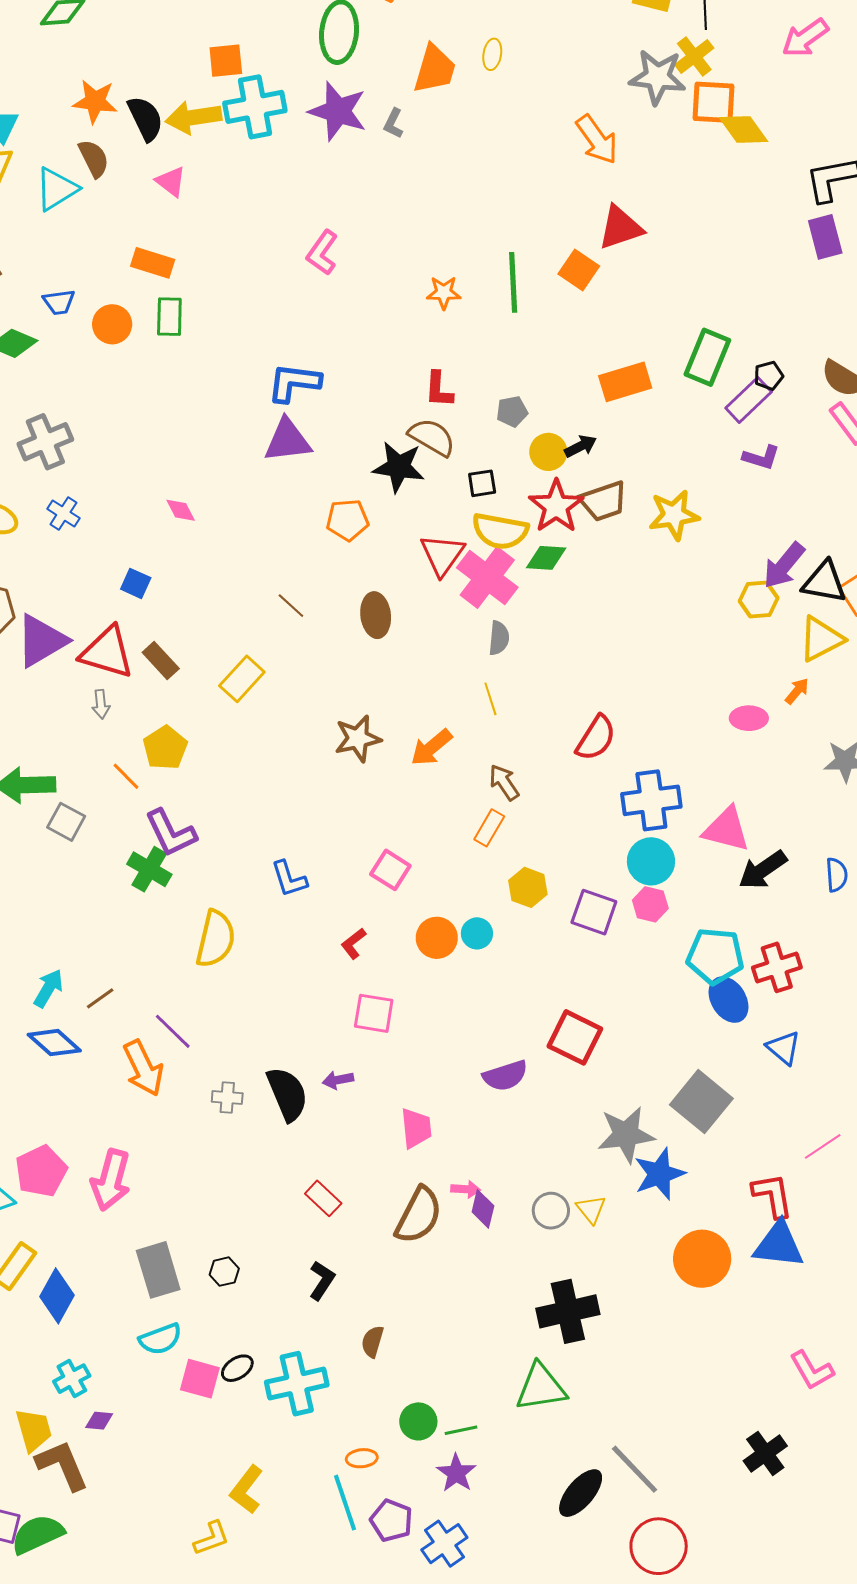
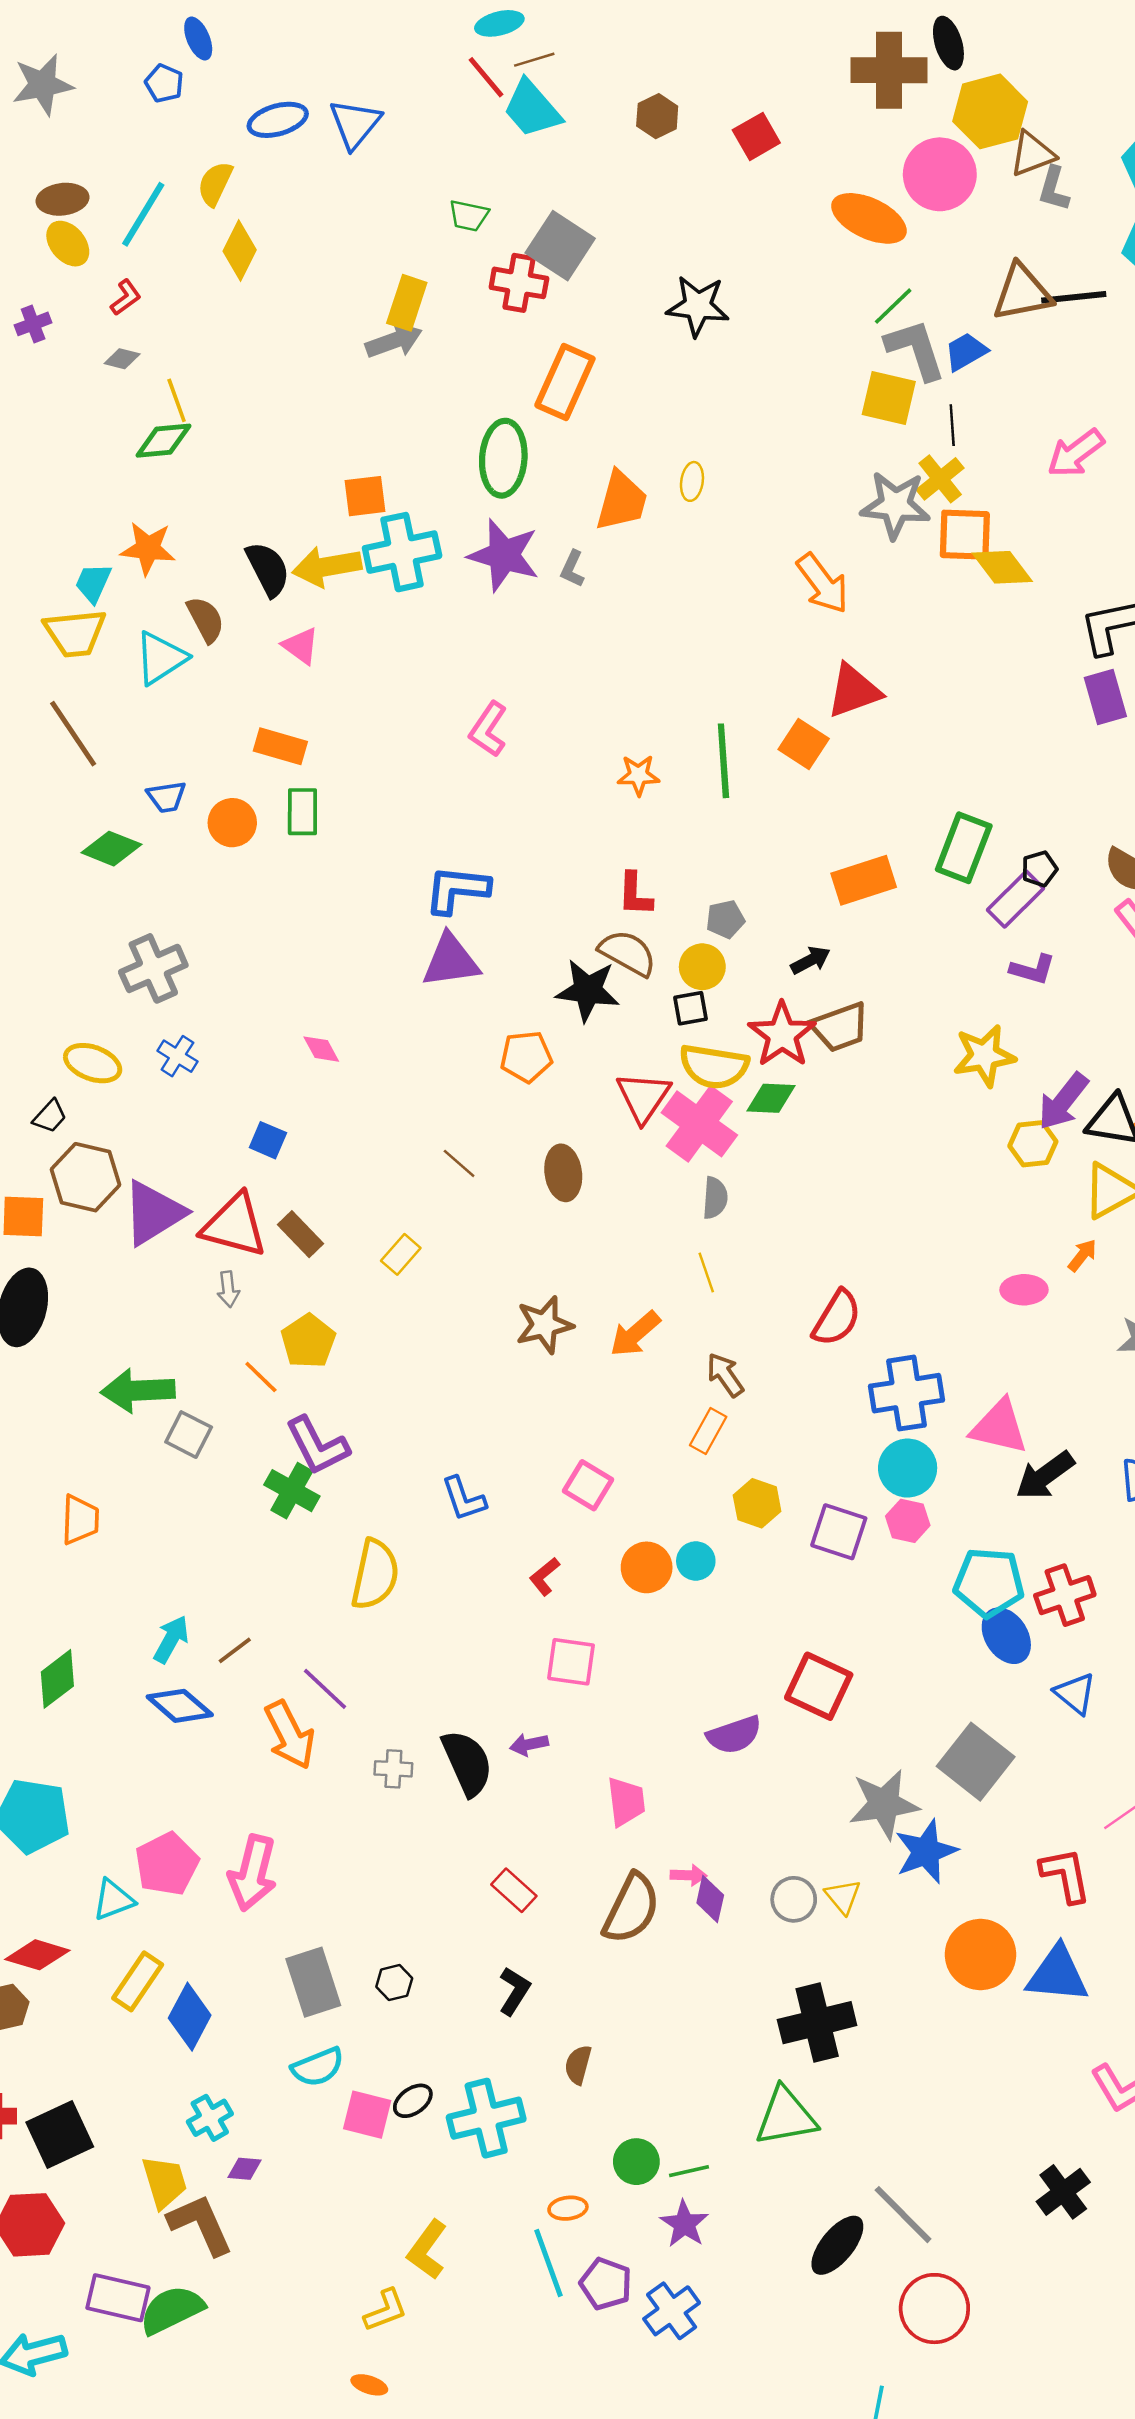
orange star: (95, 101) -> (148, 548), moved
yellow circle: (548, 452) -> (702, 967), moved
yellow star: (674, 515) -> (984, 1056), moved
yellow rectangle: (242, 679) -> (401, 1254), size x0.7
blue triangle: (779, 1245) -> (1057, 1974), moved

